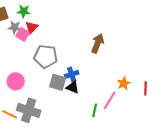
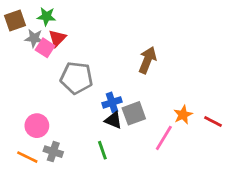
pink circle: (16, 81) -> (37, 126), moved
gray square: (58, 82) -> (134, 113), moved, turned -36
red line: (146, 88) -> (213, 122), turned -64
gray cross: (29, 110) -> (53, 152), size x0.6
green line: (95, 110) -> (102, 150), moved, turned -32

